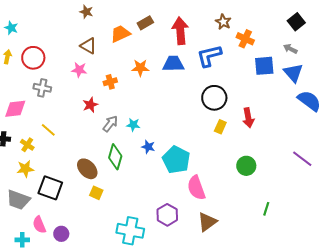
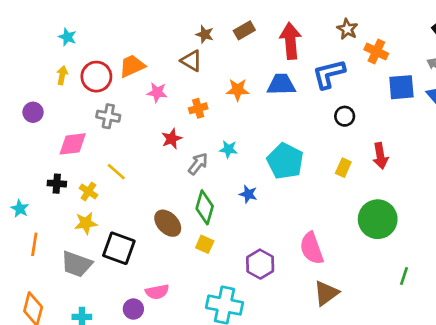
brown star: (86, 12) -> (205, 34), moved
orange trapezoid: (120, 34) -> (132, 66), moved
brown triangle: (88, 46) -> (191, 61), moved
black circle: (214, 98) -> (345, 116), moved, size x0.6
cyan star: (133, 125) -> (228, 149), moved
cyan pentagon: (176, 160) -> (285, 161), moved
green circle: (246, 166) -> (378, 219), size x1.5
yellow square: (96, 193) -> (205, 244), moved
purple hexagon: (167, 215) -> (260, 264), moved
pink semicircle: (39, 225) -> (157, 292), moved, turned -78

